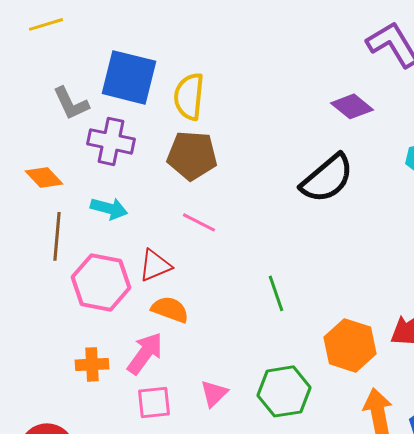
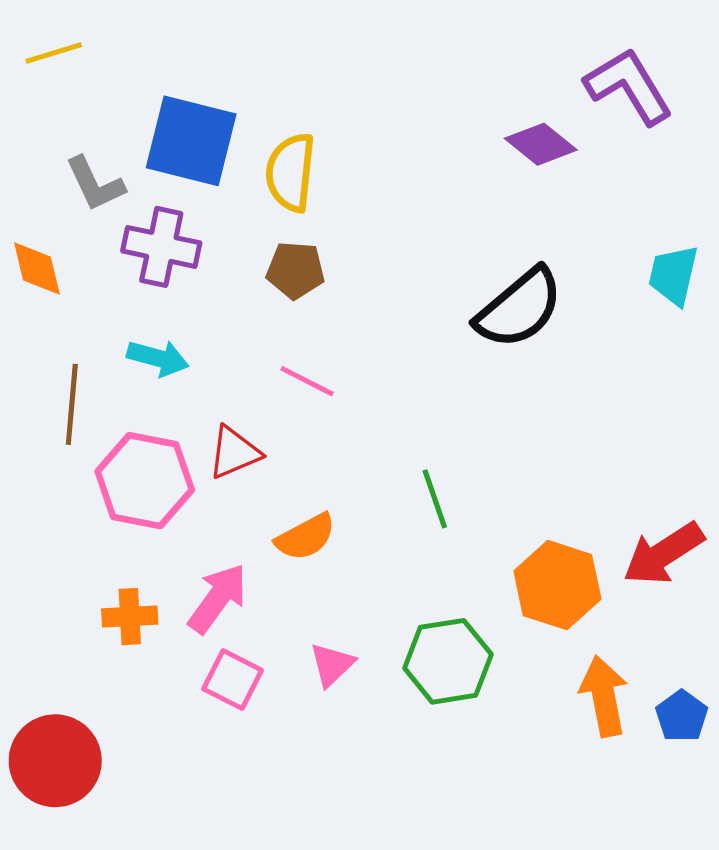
purple diamond: (352, 106) -> (541, 144), moved
brown pentagon: (192, 155) -> (296, 270), size x0.7
orange diamond: (44, 177) -> (37, 268), moved, turned 30
orange semicircle: (170, 309) -> (305, 537), moved, turned 132
pink square: (154, 402) -> (233, 680), turned 33

